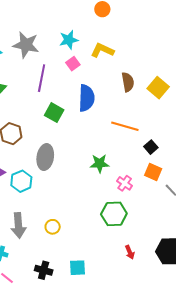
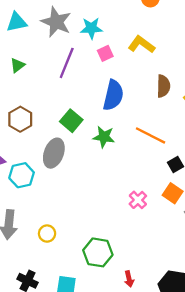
cyan star: (69, 40) -> (91, 28), moved
green square: (54, 113) -> (71, 121), moved
green star: (100, 163) -> (104, 137), moved
green hexagon: (114, 214) -> (98, 252), moved

